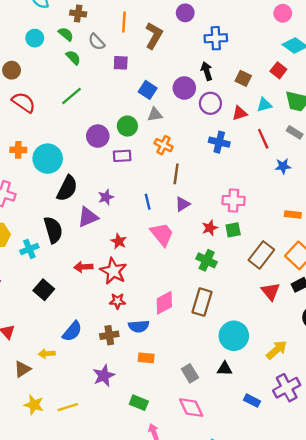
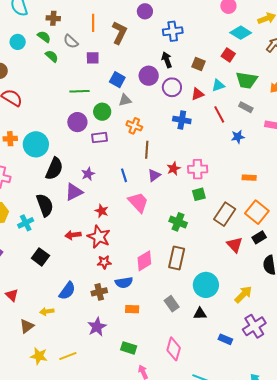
green line: (71, 96) -> (79, 91), moved, turned 42
red star: (210, 228) -> (174, 169), moved
gray rectangle: (190, 373) -> (172, 304), moved
pink diamond: (191, 408) -> (174, 349), turned 45

